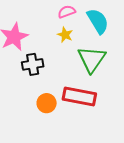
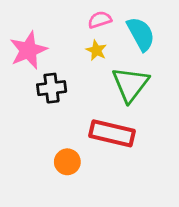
orange circle: (47, 103) -> (67, 162), moved

